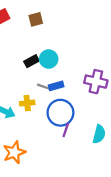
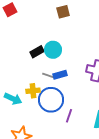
brown square: (36, 19) -> (63, 12), moved
blue circle: (60, 113) -> (51, 100), moved

